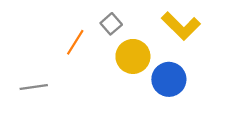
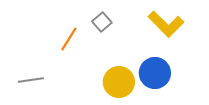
yellow circle: (133, 56) -> (119, 82), moved

